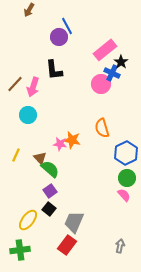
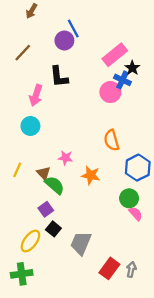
brown line: (15, 84) -> (23, 53), moved
orange star: (72, 140) -> (91, 175), moved
green circle: (127, 178) -> (129, 198), moved
purple square: (50, 191) -> (46, 209), moved
red rectangle: (67, 245) -> (109, 268), moved

